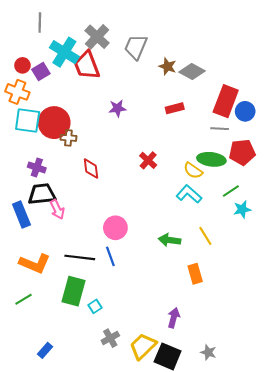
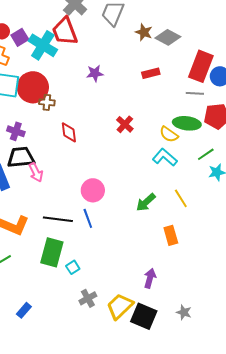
cyan cross: (64, 52) -> (43, 45), moved
green arrow: (170, 240) -> (146, 202), turned -50

